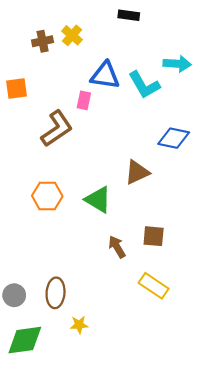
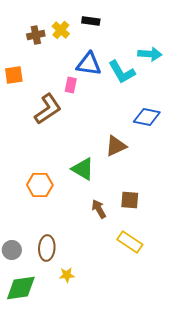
black rectangle: (129, 15) -> (91, 21), moved
orange hexagon: (47, 196) -> (40, 185), moved

